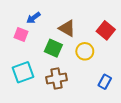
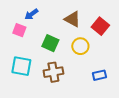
brown triangle: (67, 28) -> (72, 19), moved
cyan square: (23, 72) -> (21, 66), turned 30
blue rectangle: (105, 82) -> (99, 75), turned 48

